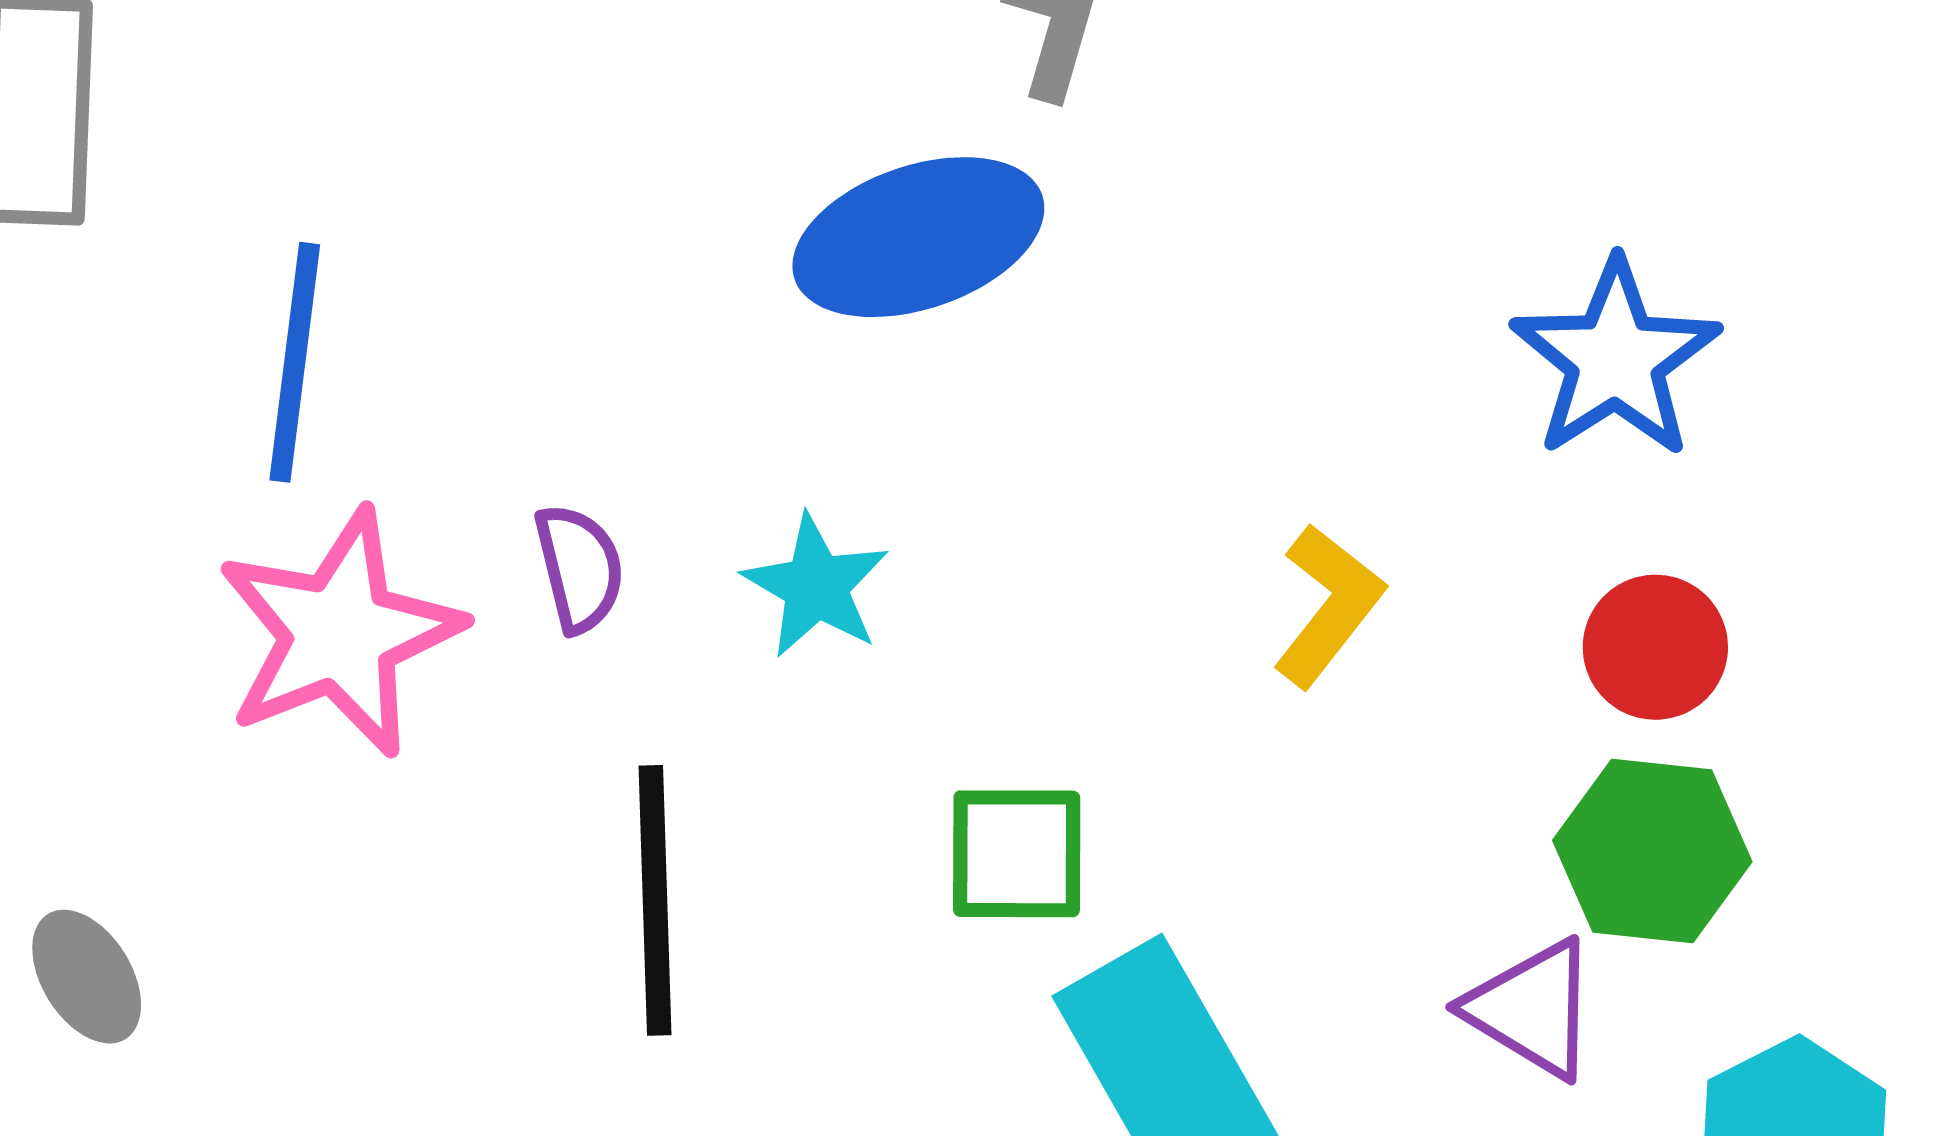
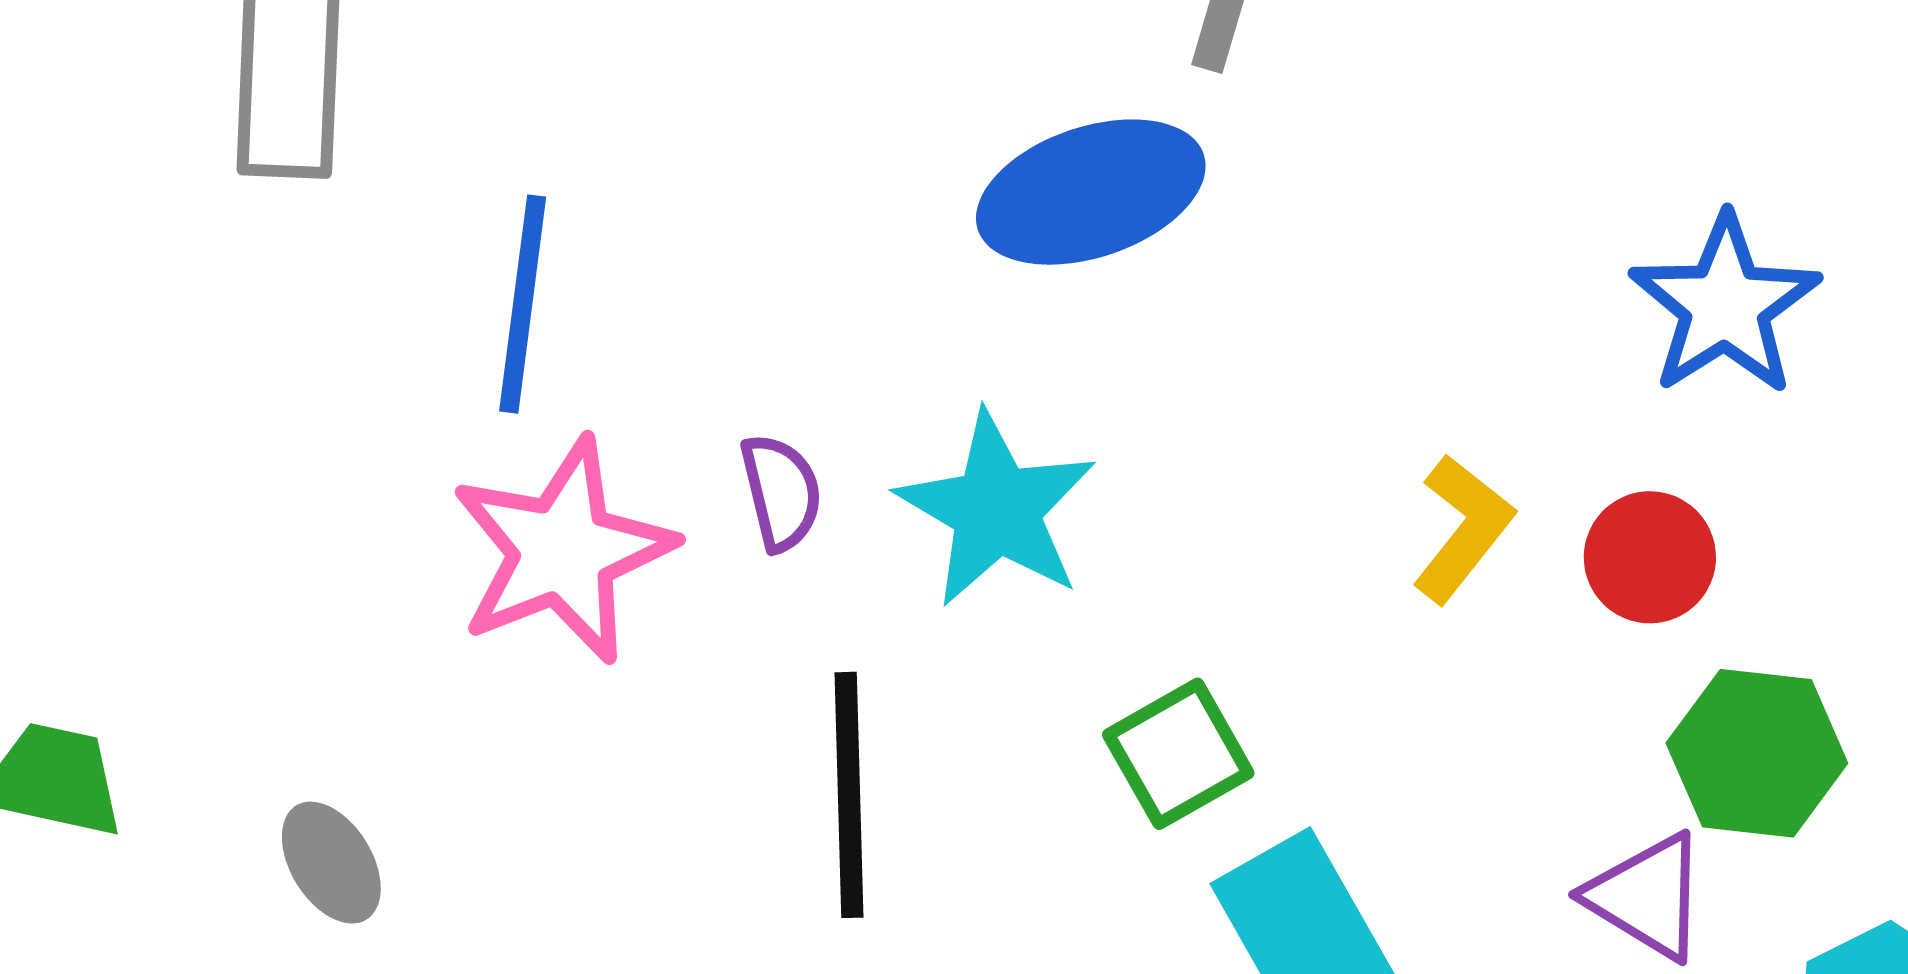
cyan star: (816, 586) -> (996, 510), size x1.5
red circle: (1655, 647) -> (1650, 557), moved
green square: (1017, 854) -> (1178, 754), turned -30

